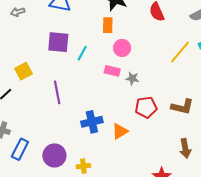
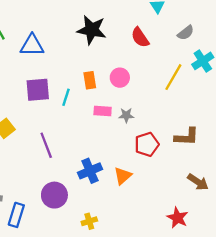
orange rectangle: (108, 25) -> (90, 80), moved
pink circle: (122, 48) -> (120, 78), moved
brown arrow: (185, 148) -> (198, 182), turned -36
purple circle: (54, 155) -> (54, 195), moved

